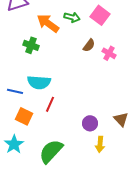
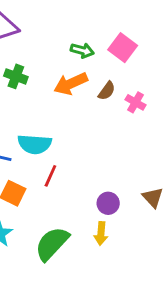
orange arrow: (48, 23) -> (71, 84), moved, turned -60
green cross: (31, 45) -> (16, 76), moved
yellow arrow: (100, 144) -> (101, 234), moved

